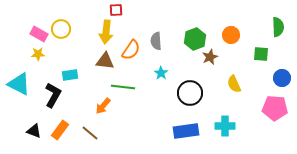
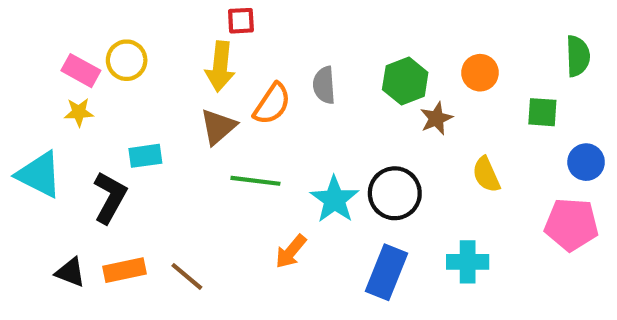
brown triangle: (105, 61) -> (218, 127), turned -48
cyan star: (161, 73) -> (334, 199), moved, size x1.6
orange arrow: (103, 106) -> (291, 251), moved
orange rectangle: (60, 130) -> (125, 270), turned 42
blue rectangle: (186, 131) -> (386, 272), turned -60

